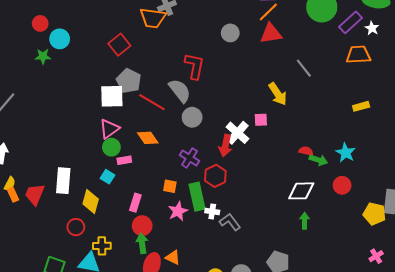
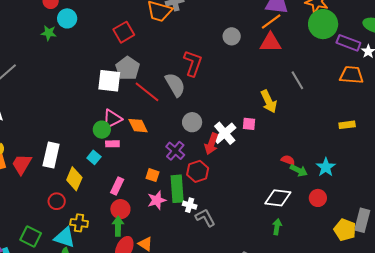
purple rectangle: (350, 22) -> (348, 43), turned 55
gray circle: (192, 117) -> (192, 122), moved
pink triangle: (109, 129) -> (112, 119), moved

